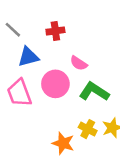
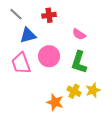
pink semicircle: (79, 63) -> (79, 34), moved
green L-shape: (94, 92) -> (79, 62), turned -105

